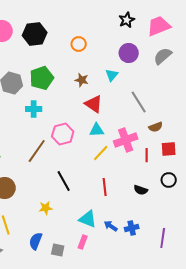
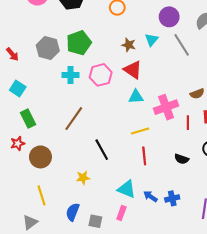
brown star: (82, 80) -> (129, 45), moved
gray line: (139, 102) -> (182, 45), moved
pink hexagon: (63, 134) -> (101, 75), moved
yellow line: (101, 153) -> (140, 131), moved, turned 30

